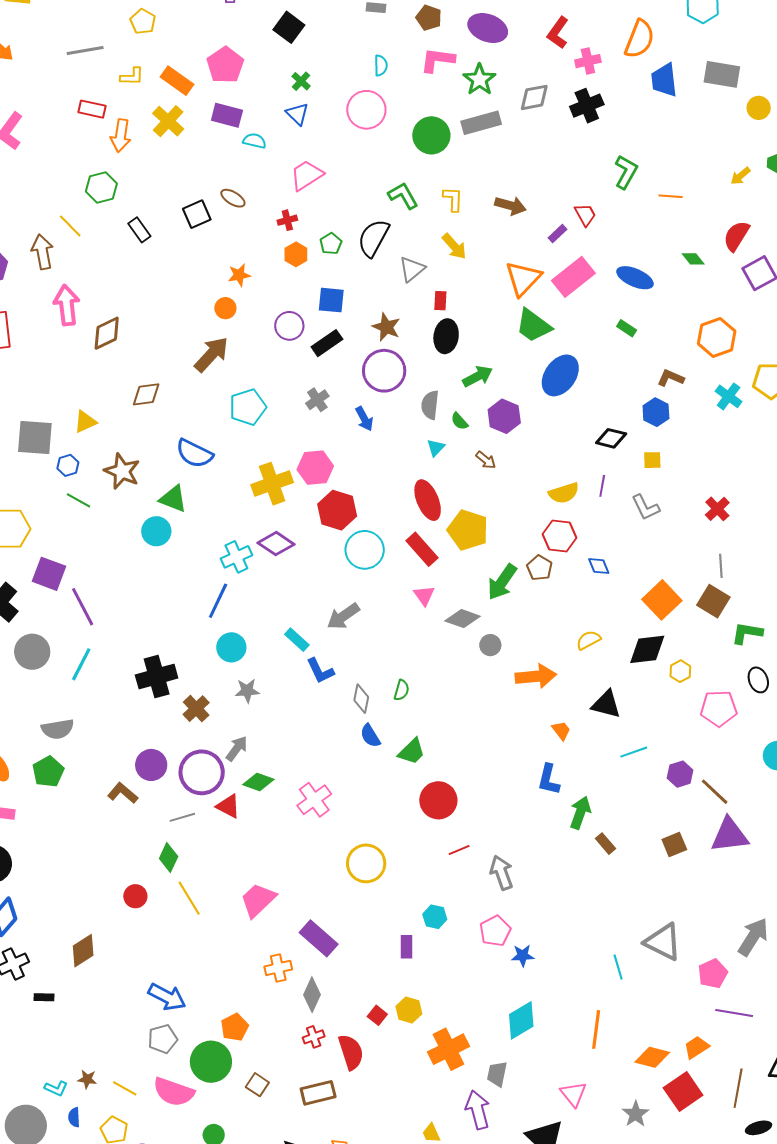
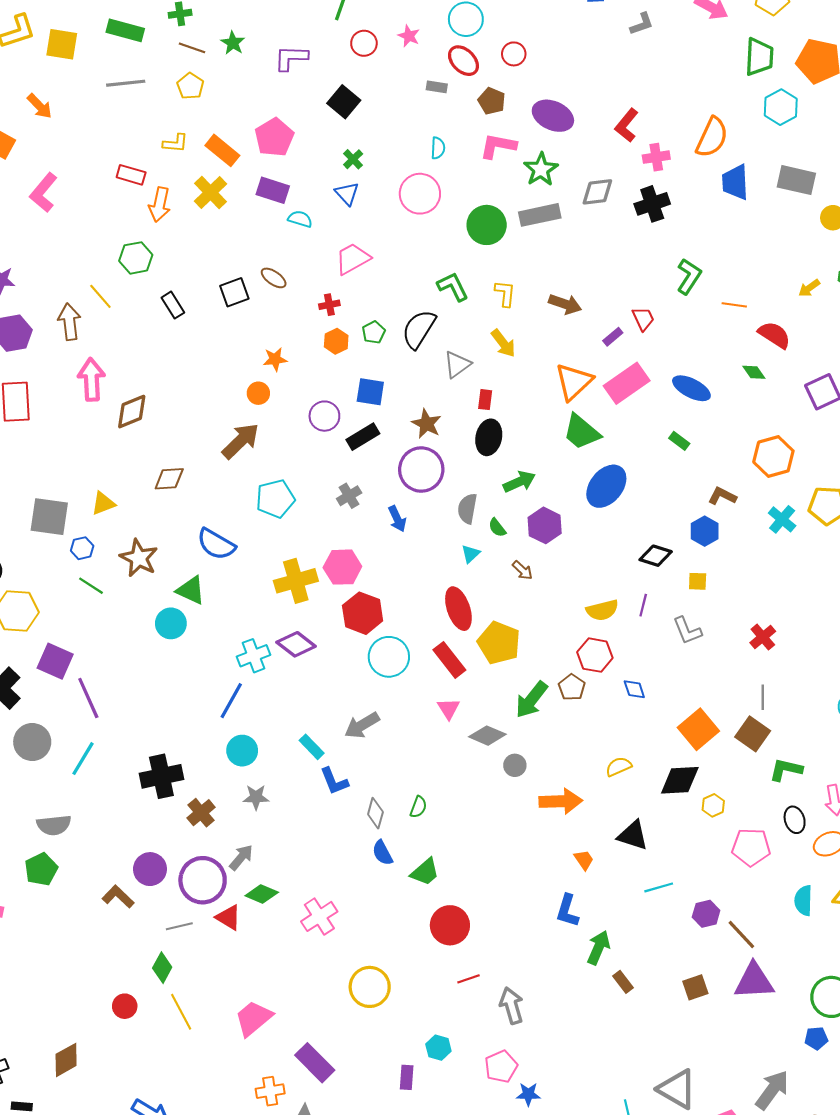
gray line: (85, 50) -> (126, 83), moved
red semicircle: (736, 236) -> (774, 335), moved, turned 88

